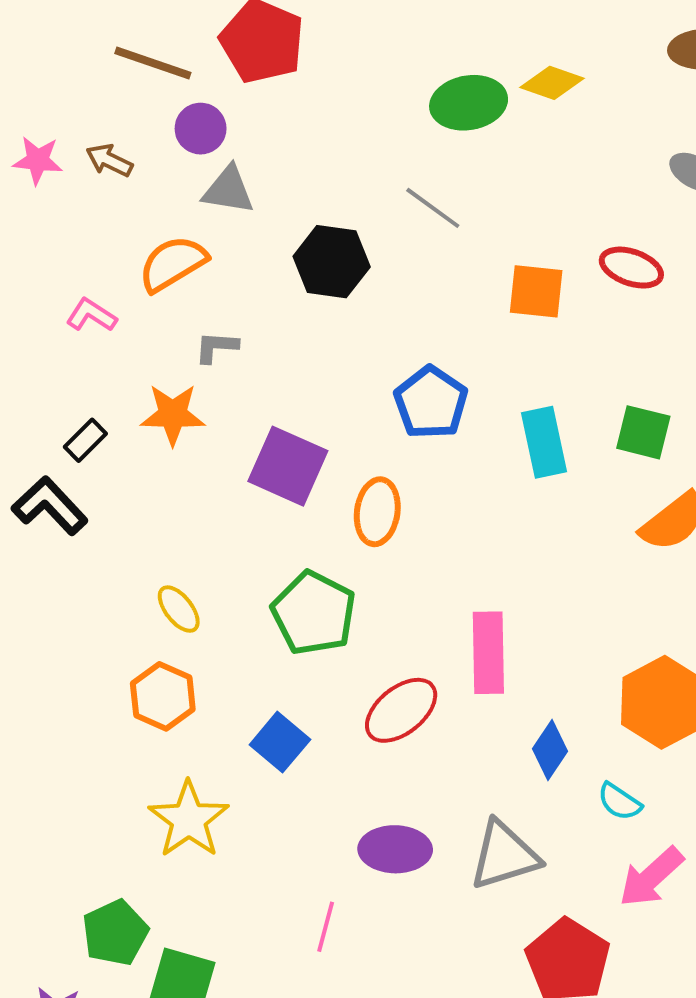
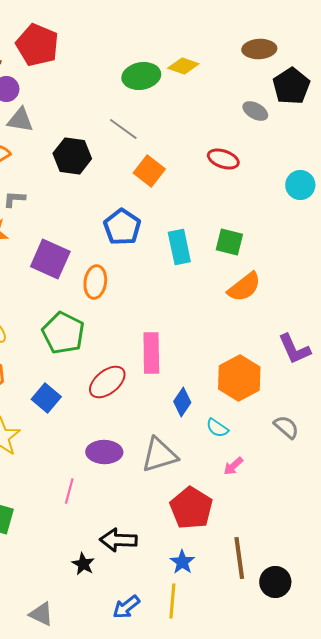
orange square: (536, 291) -> (149, 171), moved, turned 32
pink arrow: (651, 877) -> (233, 466), size x0.6

